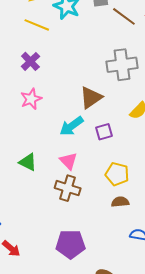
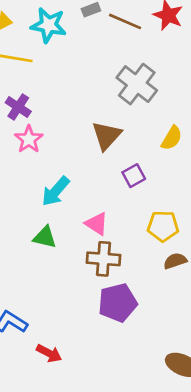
gray cross: (122, 65) -> (137, 84), turned -32
pink star: (31, 99) -> (29, 139), moved
cyan arrow: (72, 126) -> (56, 191), moved
purple pentagon: (70, 244) -> (118, 303), moved

